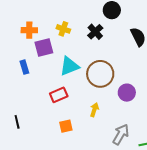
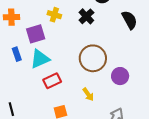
orange cross: (29, 30) -> (11, 17), moved
cyan triangle: (69, 66) -> (40, 59), moved
yellow arrow: (94, 110) -> (88, 94), turned 128

